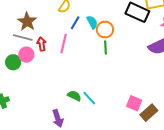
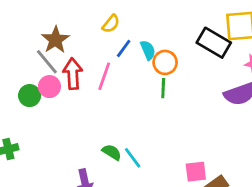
gray line: (23, 37) -> (47, 62), turned 30
red arrow: (42, 44) -> (73, 74), size x1.5
pink square: (134, 103) -> (196, 172), turned -35

